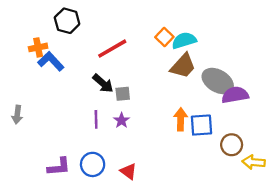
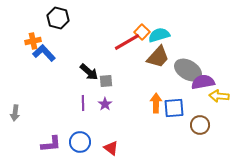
red line: (112, 49) -> (127, 42), moved
gray arrow: (17, 115) -> (15, 113), moved
yellow arrow: (254, 162) -> (219, 96), moved

